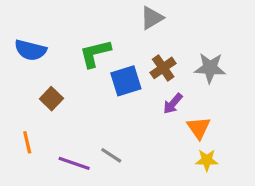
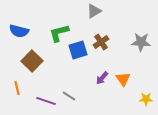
gray star: (210, 68) -> (141, 42), moved
brown square: (51, 99) -> (32, 61), size x1.5
purple arrow: (173, 104) -> (102, 78), moved
yellow star: (207, 160) -> (146, 99), moved

